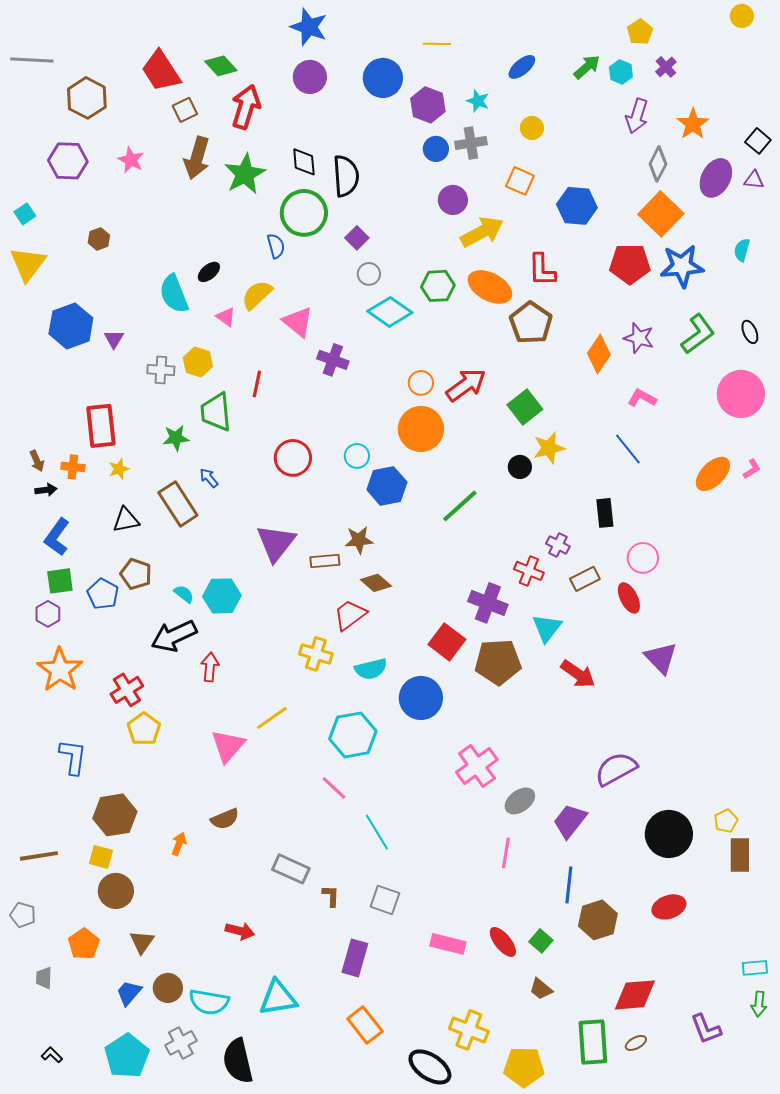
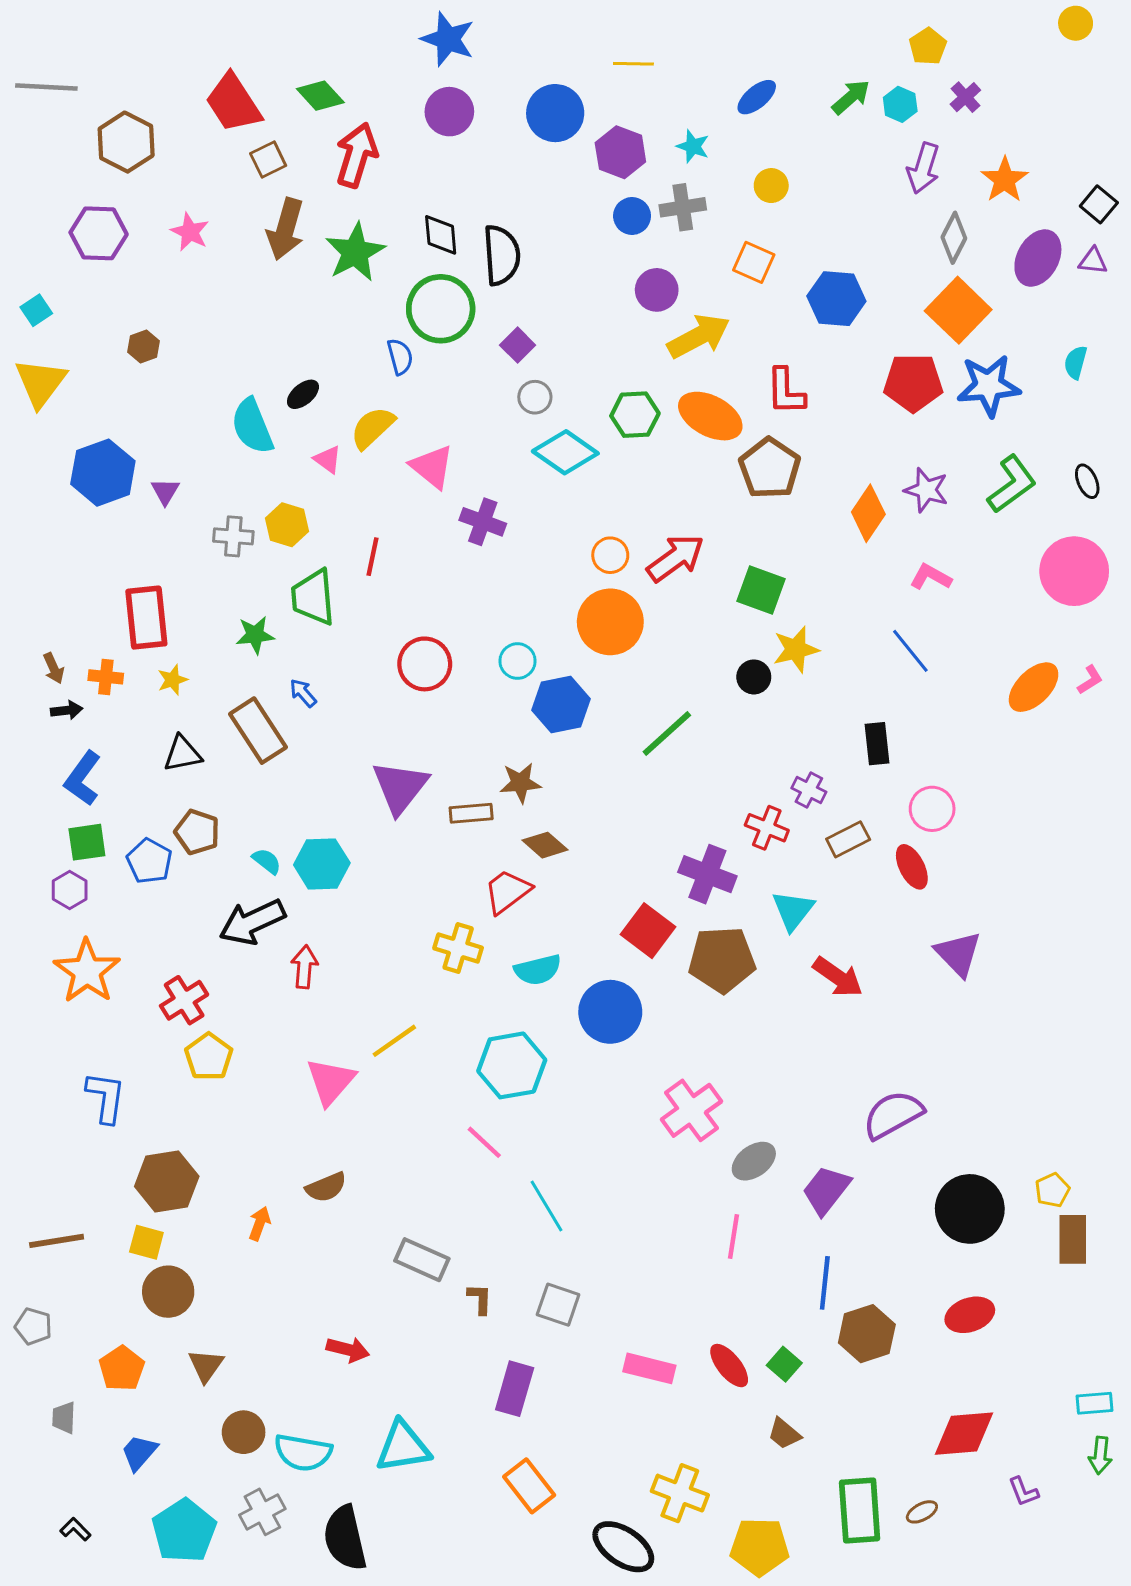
green square: (525, 407) -> (761, 590), turned -32
blue trapezoid: (129, 993) -> (139, 1452), moved
red diamond: (635, 995) -> (964, 1434), moved
purple L-shape: (706, 1029) -> (1023, 1492), size x0.7

